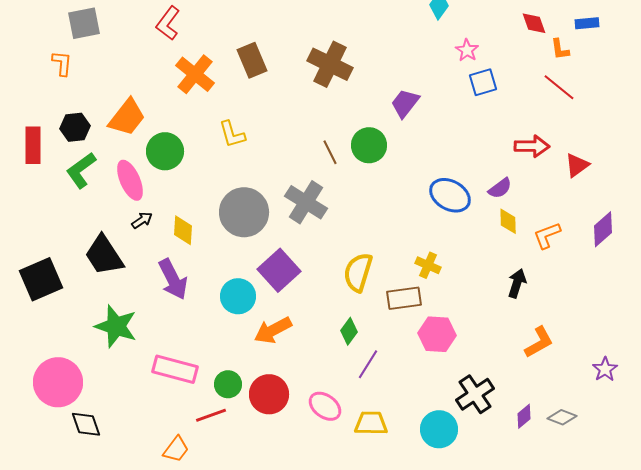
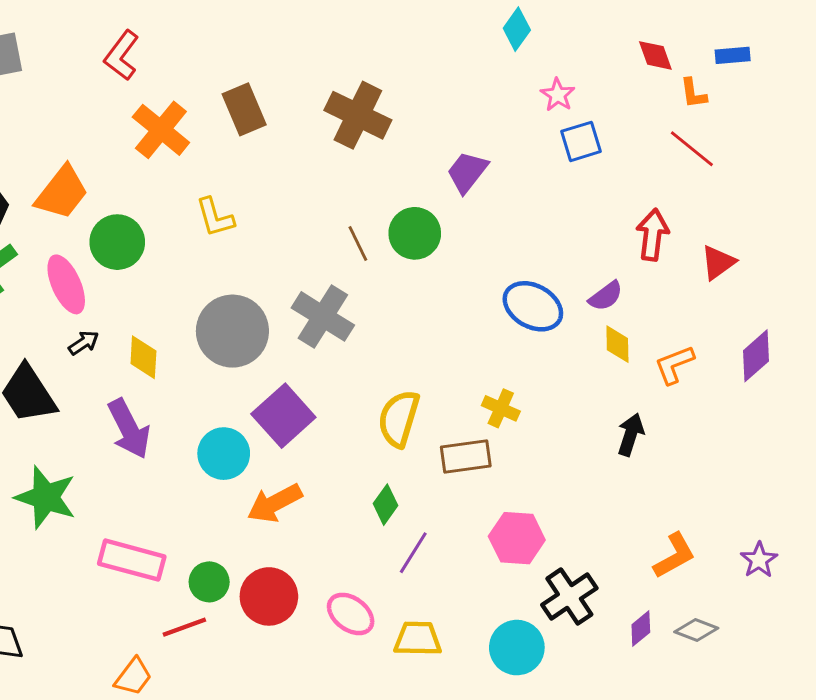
red arrow: (532, 146) -> (652, 235), turned -84
pink hexagon: (437, 334) -> (517, 538), moved
orange L-shape: (539, 342) -> (674, 556), moved

